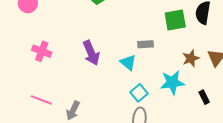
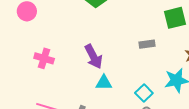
cyan triangle: (128, 62) -> (104, 83), moved, turned -36

